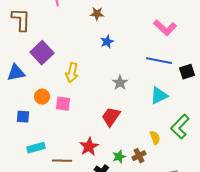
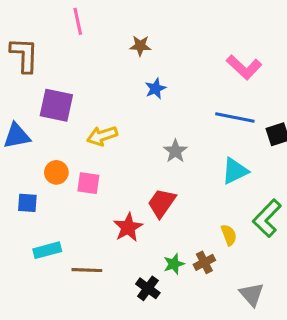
purple square: (42, 53) -> (56, 105), turned -35
yellow arrow: (72, 73) -> (102, 136), turned 60
red star: (89, 147) -> (128, 227), moved

